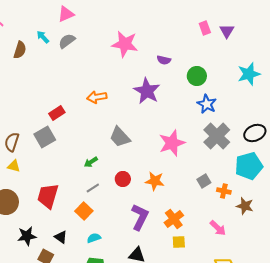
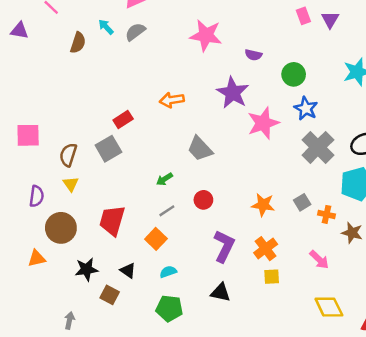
pink star: (172, 143) -> (263, 123), moved
yellow triangle: (14, 166) -> (71, 184), turned 40
orange star: (155, 181) -> (263, 205), moved

